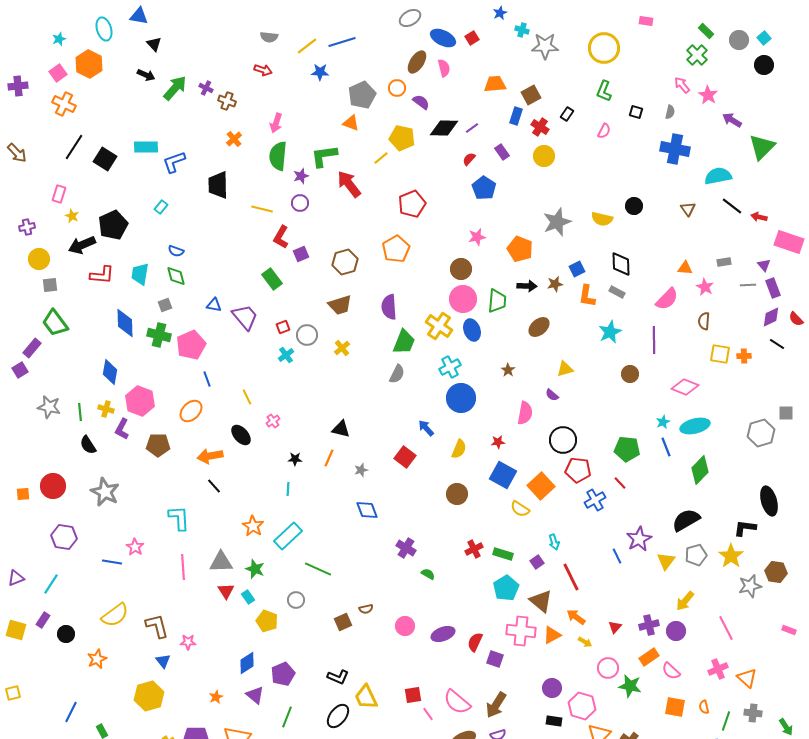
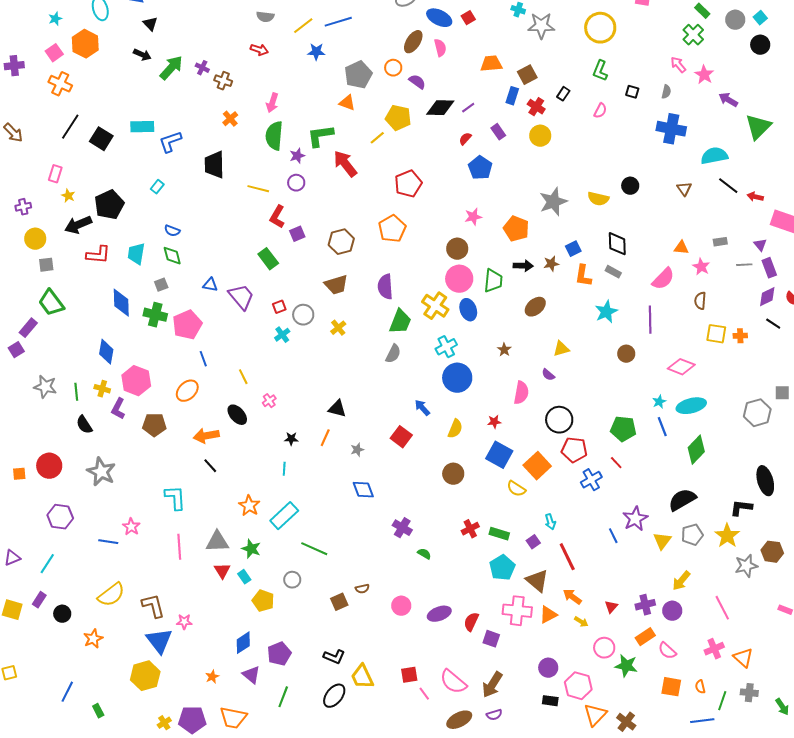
blue triangle: (163, 661) -> (159, 641), size x1.8

